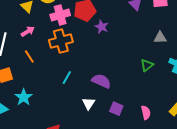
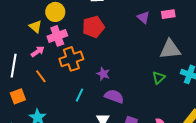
pink cross: (60, 15) -> (57, 36), moved
purple star: (102, 27) -> (103, 74), moved
gray triangle: (160, 38) -> (170, 49), size x1.6

